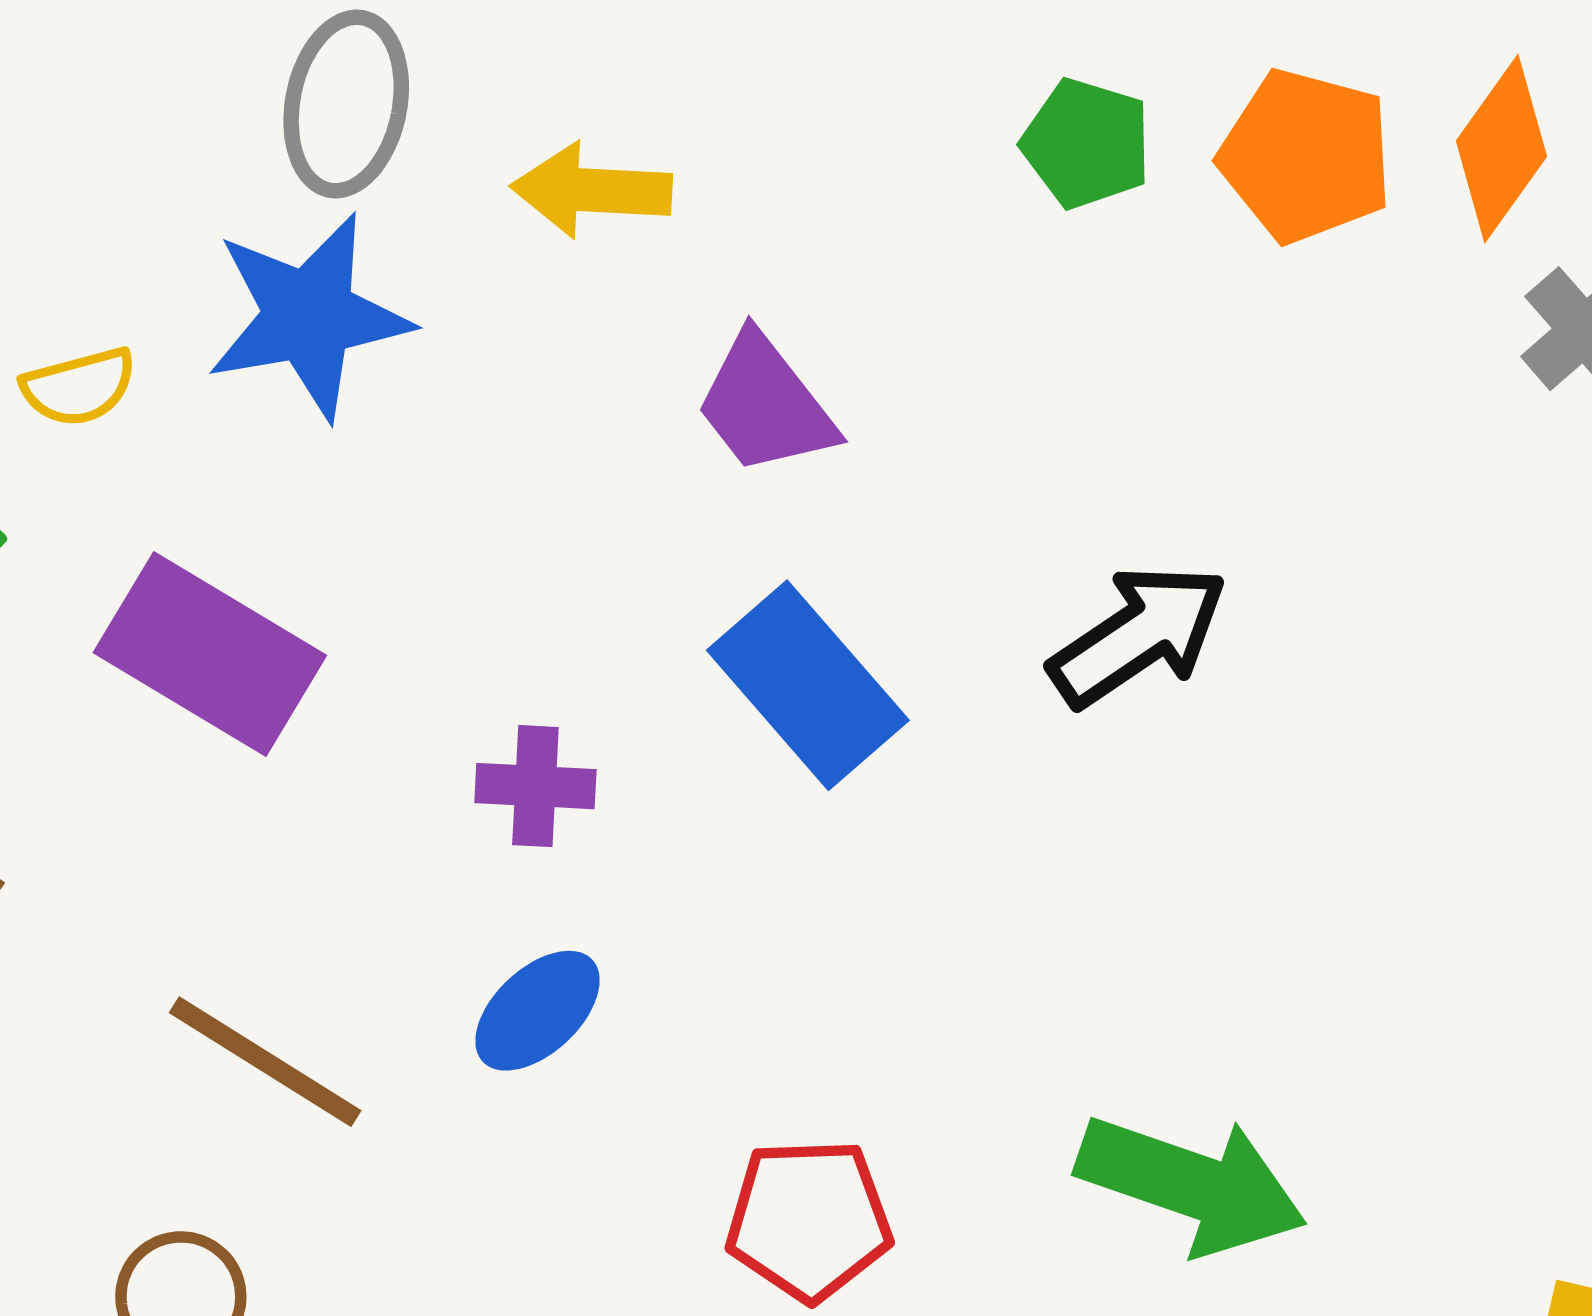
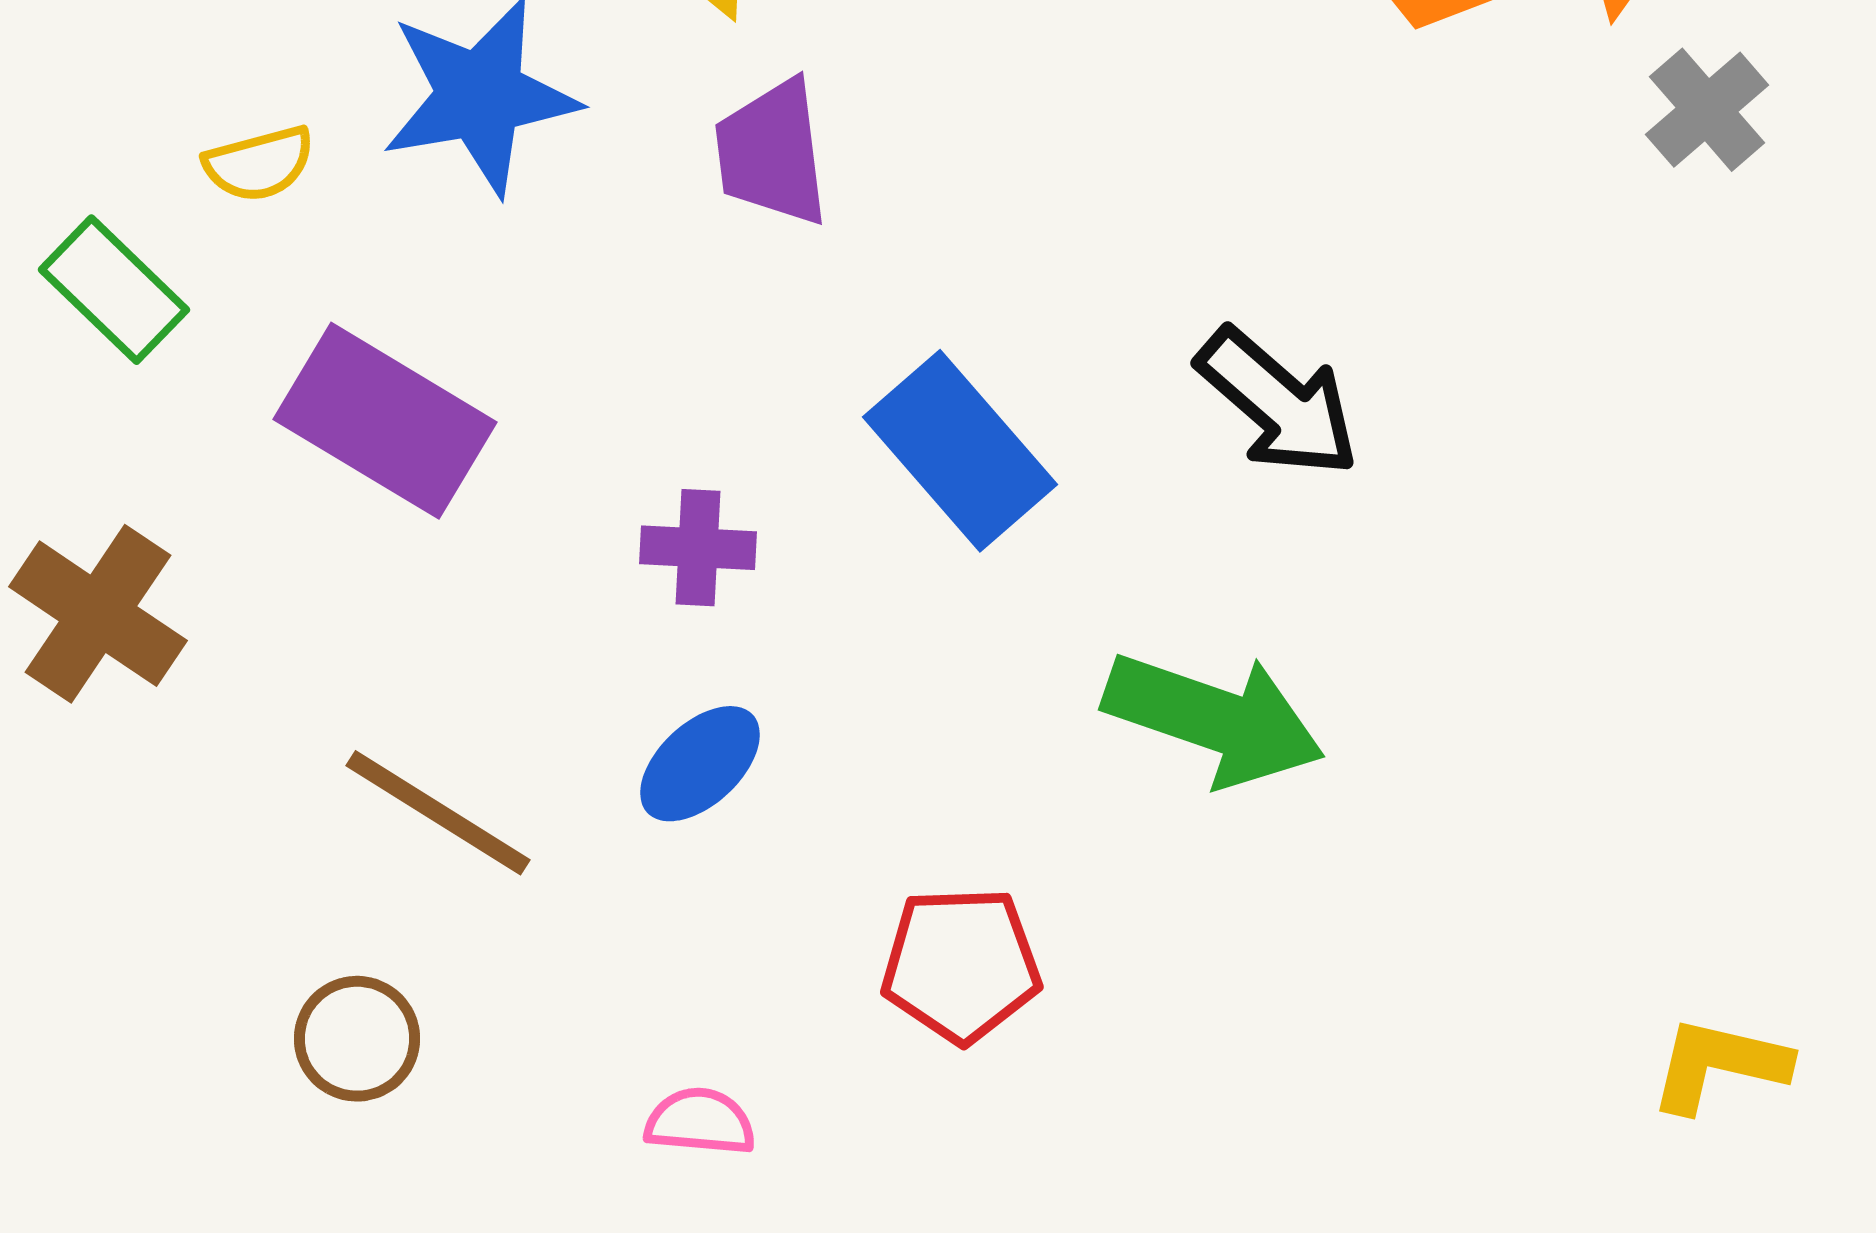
purple trapezoid: (765, 404) -> (772, 153), moved, turned 31
black arrow: (1138, 635) -> (1278, 403), turned 75
green arrow: (1192, 1184) -> (1214, 719), moved

